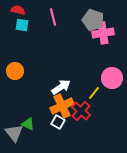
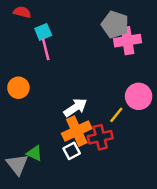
pink line: (53, 17) -> (46, 49), moved
cyan square: (22, 25) -> (43, 32), moved, turned -32
red cross: (81, 111) -> (100, 137), turned 36
white square: (58, 122) -> (72, 151), turned 32

